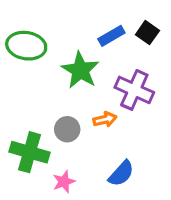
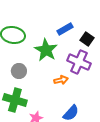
black square: (147, 33) -> (87, 39), moved
gray circle: (67, 129) -> (19, 71), moved

